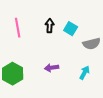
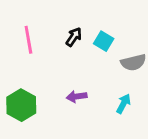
black arrow: (50, 26) -> (74, 37), turned 32

